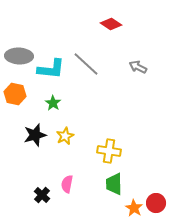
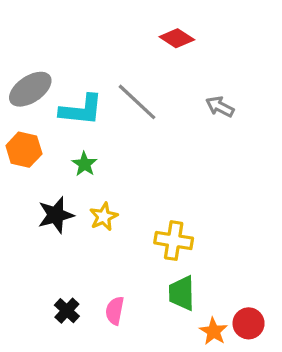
gray ellipse: (19, 56) -> (30, 89), turned -36
pink semicircle: (67, 184) -> (115, 311), moved

